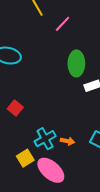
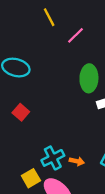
red square: (15, 108) -> (21, 112), moved

